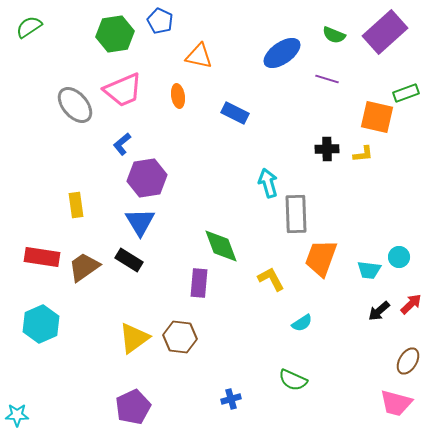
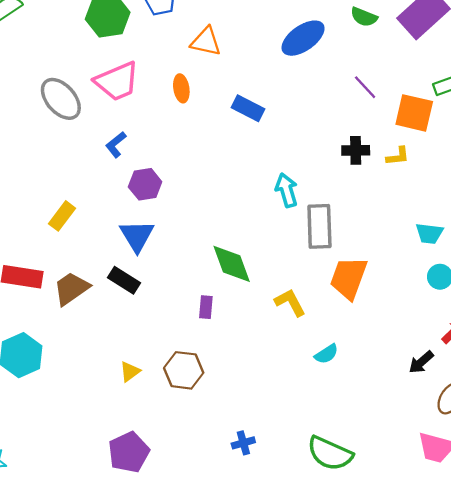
purple line: (327, 79) -> (365, 87), moved, turned 30
purple hexagon: (147, 178) -> (145, 184), size x0.7
yellow rectangle: (76, 205) -> (62, 216), turned 45
cyan trapezoid: (369, 270) -> (429, 233), moved
purple rectangle: (199, 283) -> (206, 307), size x0.7
black arrow: (379, 311) -> (421, 362), moved
yellow triangle: (134, 338) -> (130, 372), size x0.6
green semicircle: (293, 380) -> (330, 453), moved, size x1.4

